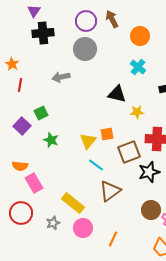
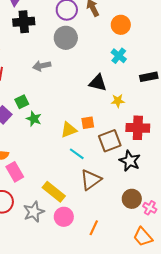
green star: (51, 140) -> (34, 119), moved
yellow triangle: (88, 141) -> (69, 130), turned 30
black star: (149, 172) -> (130, 161), turned -30
gray star: (53, 223) -> (34, 212), size x1.5

